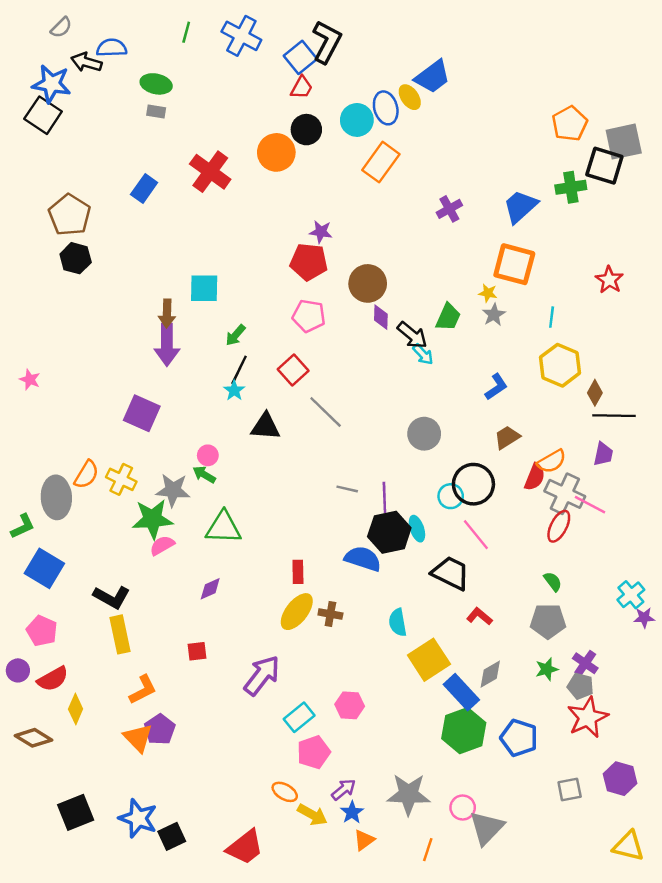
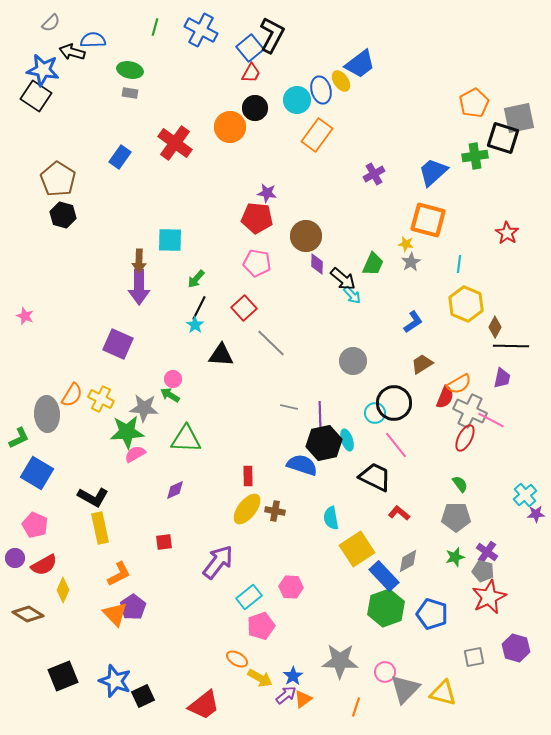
purple arrow: (344, 789) -> (286, 695), moved
yellow triangle: (628, 846) -> (443, 693), moved

